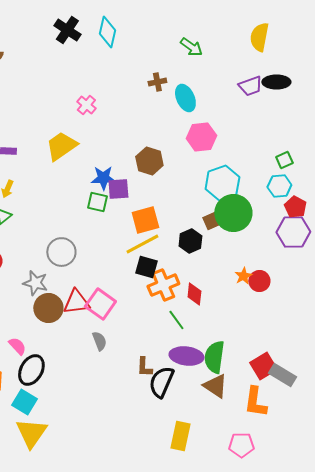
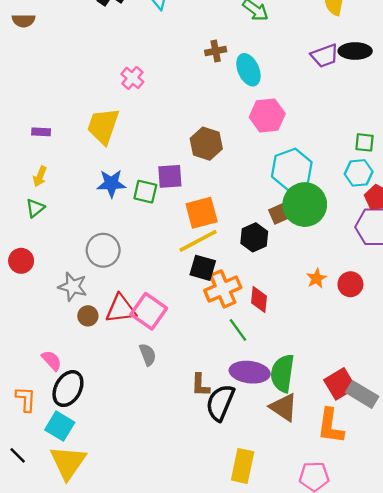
yellow trapezoid: (61, 146) -> (103, 126), turned -36
green square: (284, 160) -> (364, 142), turned 30
blue star: (103, 178) -> (111, 183), moved
red circle: (259, 281) -> (350, 284), moved
brown circle: (48, 308) -> (88, 316), size x0.6

